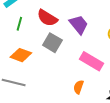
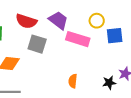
pink rectangle: (92, 61) -> (78, 39), moved

